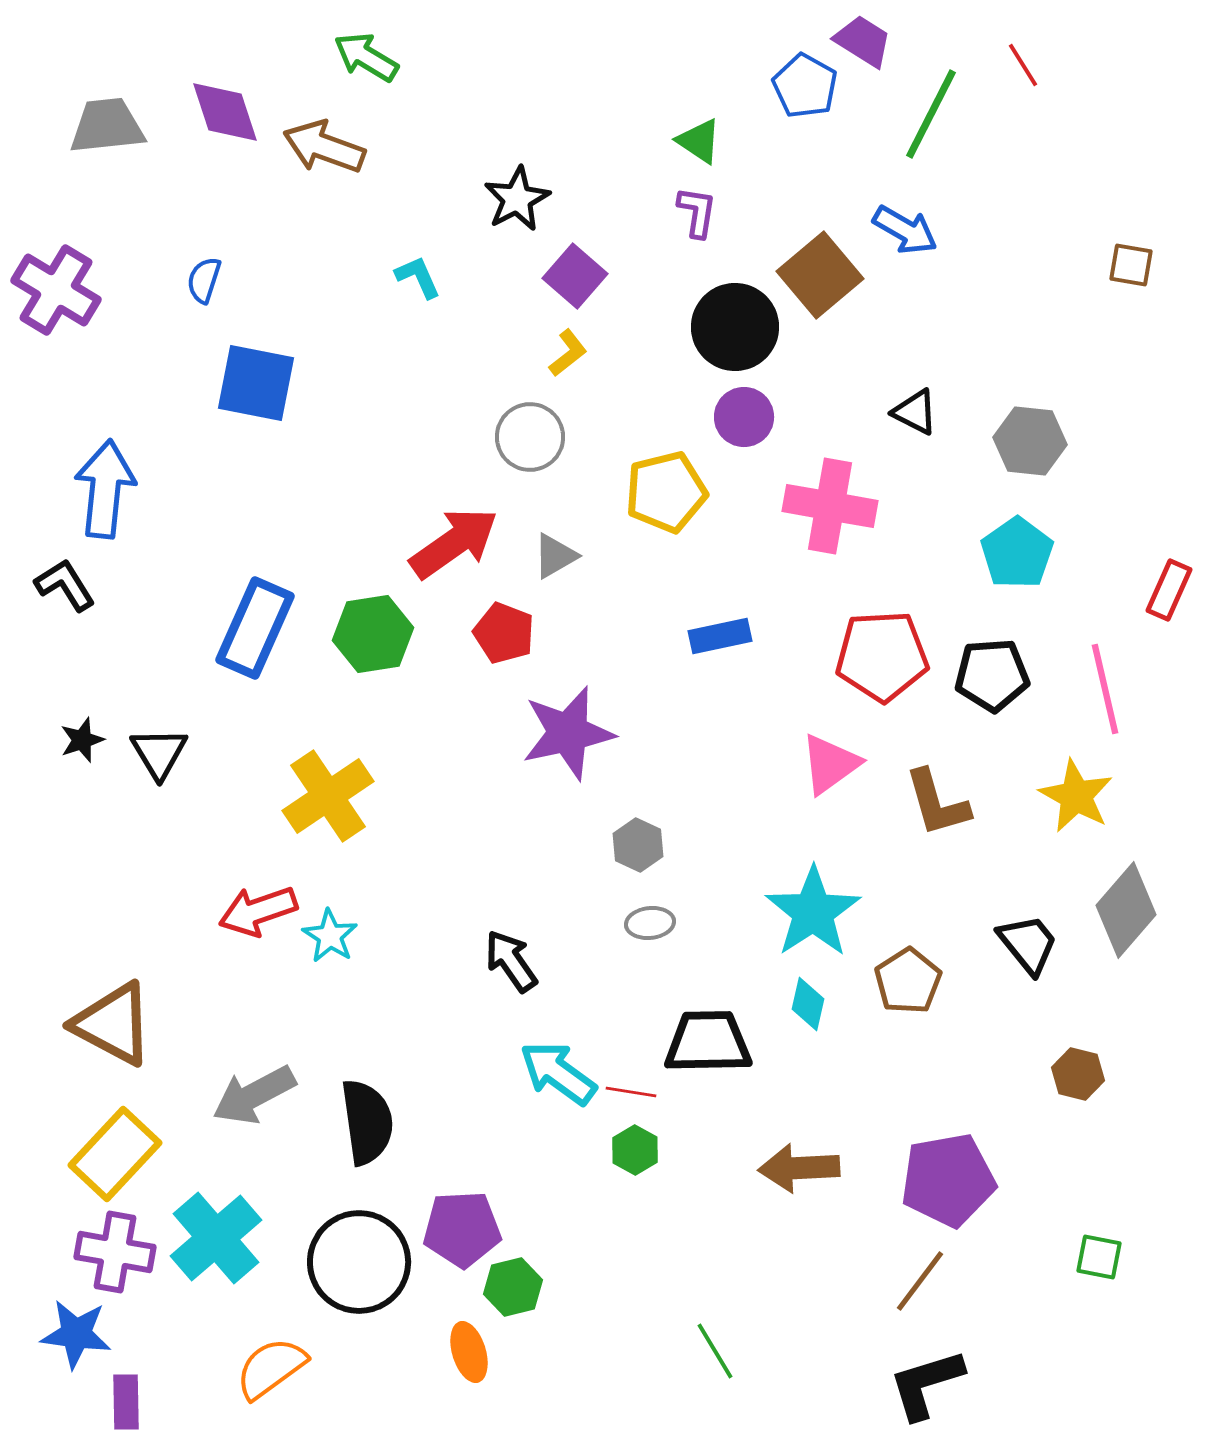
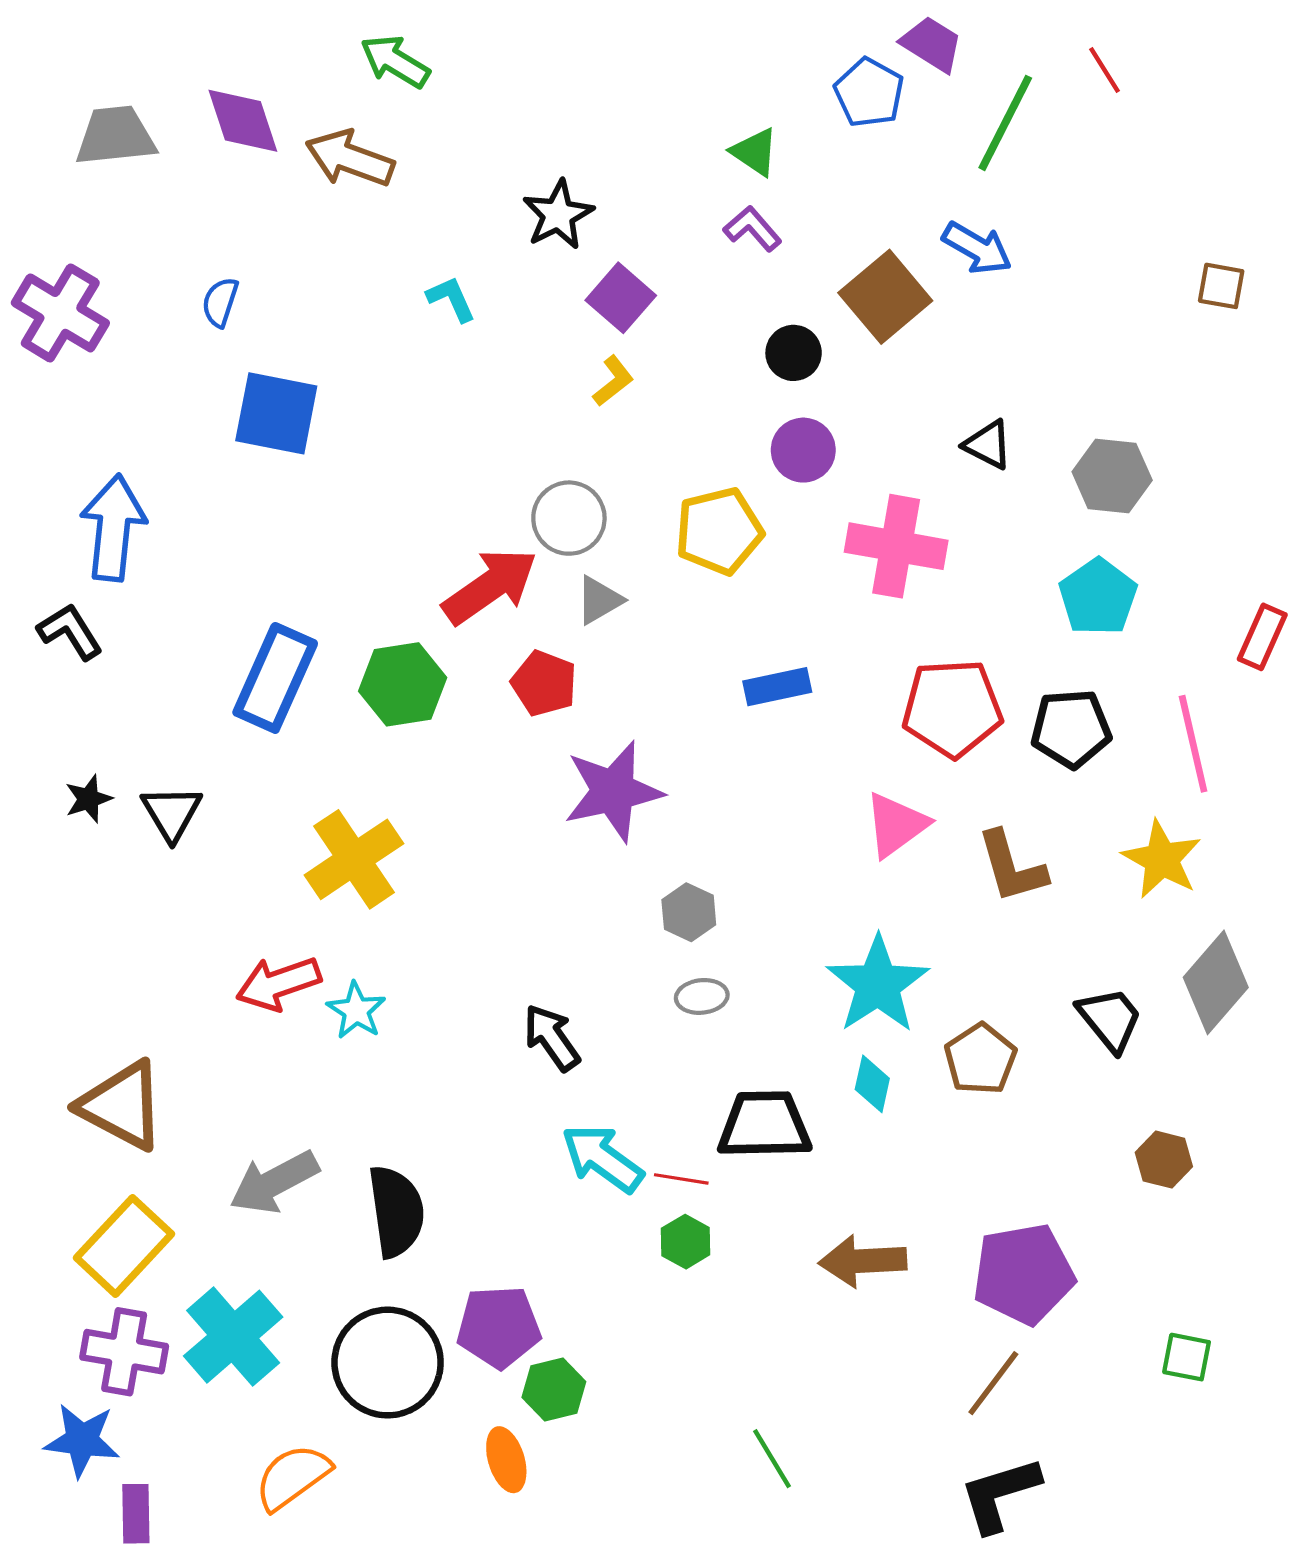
purple L-shape: (697, 212) -> (753, 229), turned -50
black circle: (735, 327) -> (794, 353), size x0.6
gray circle: (530, 437) -> (569, 518), moved

